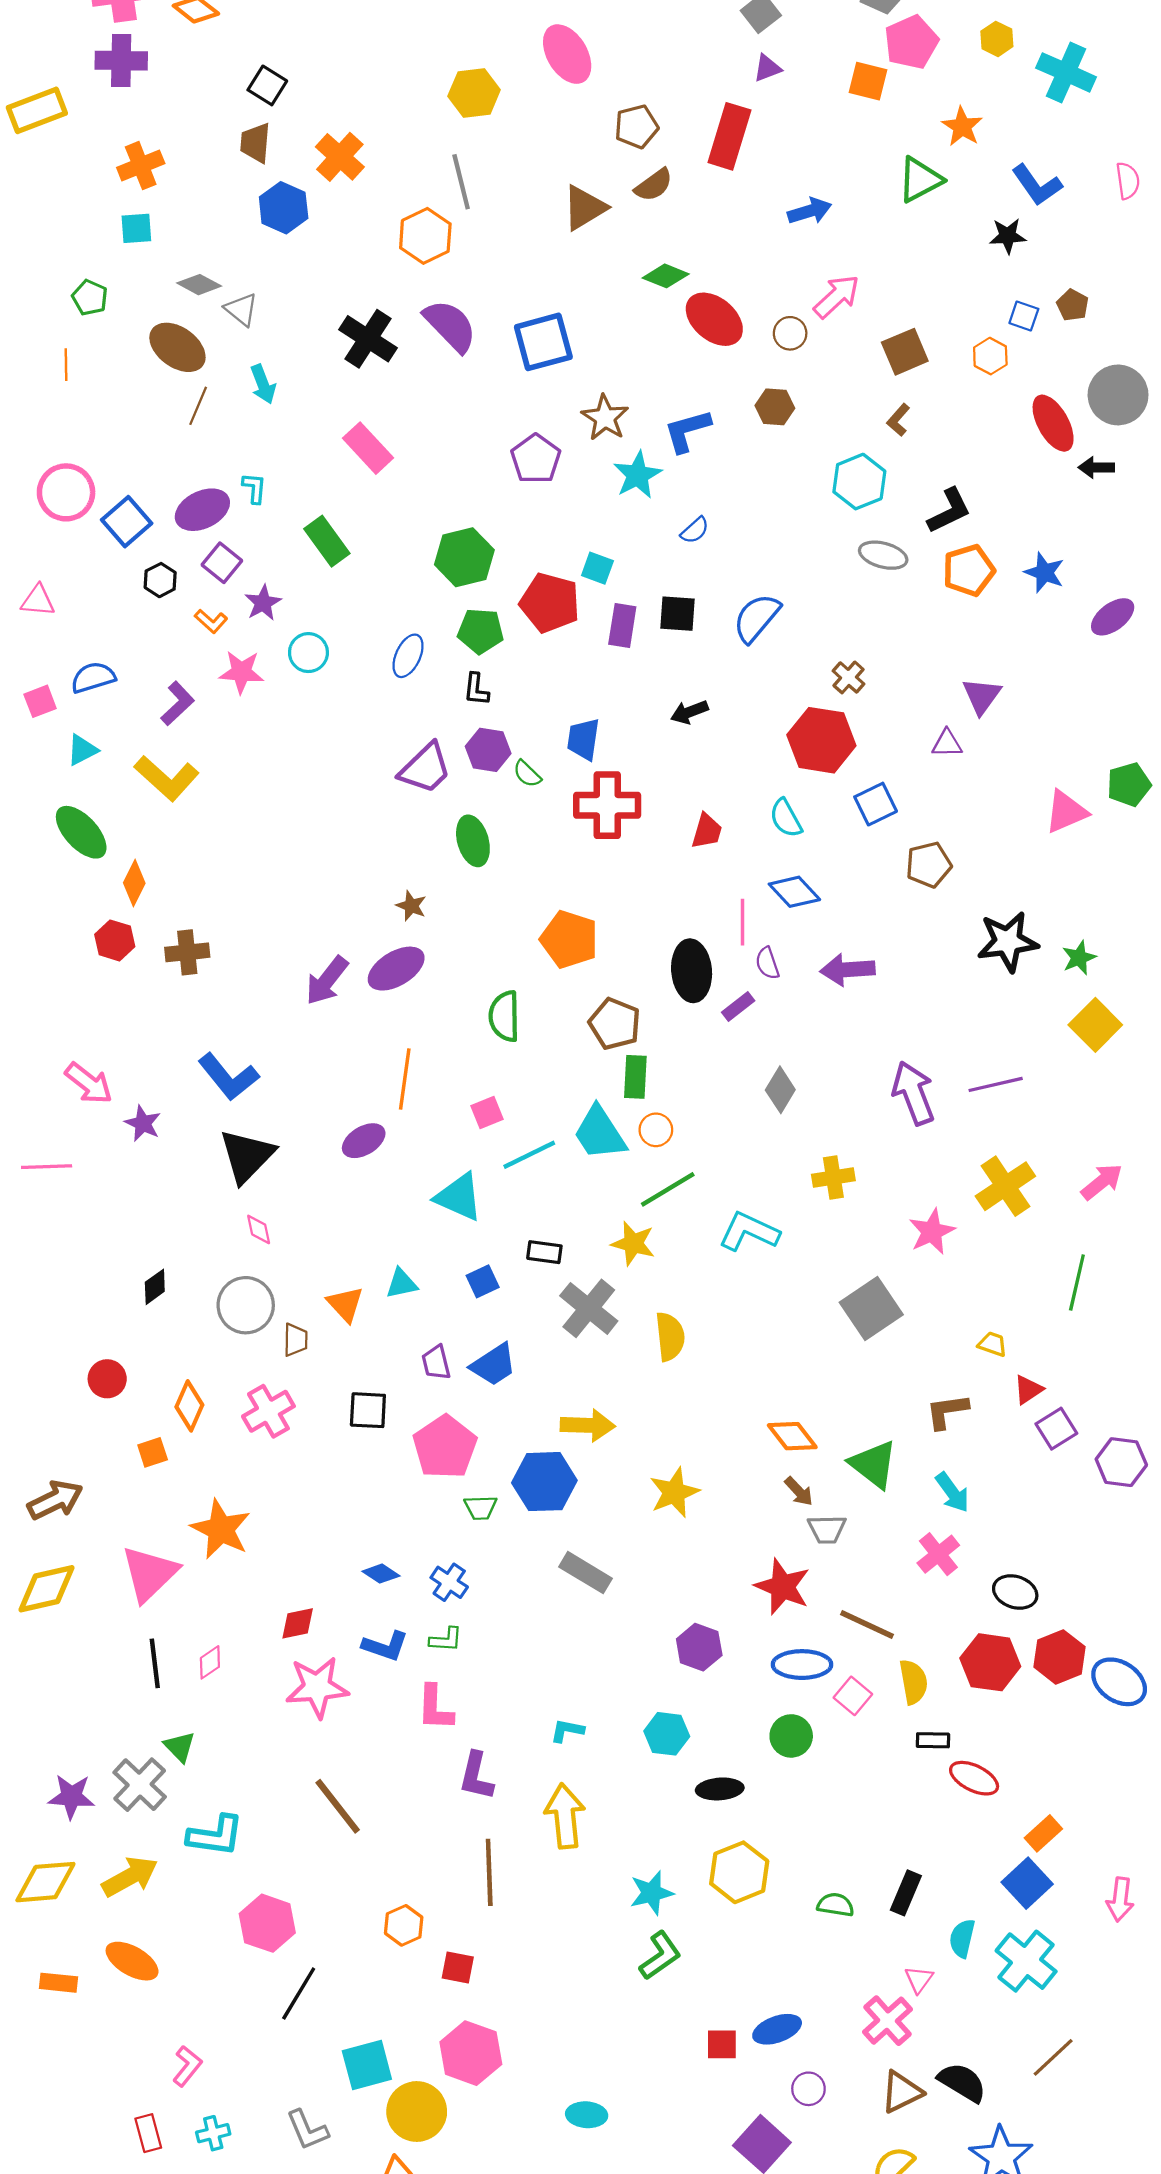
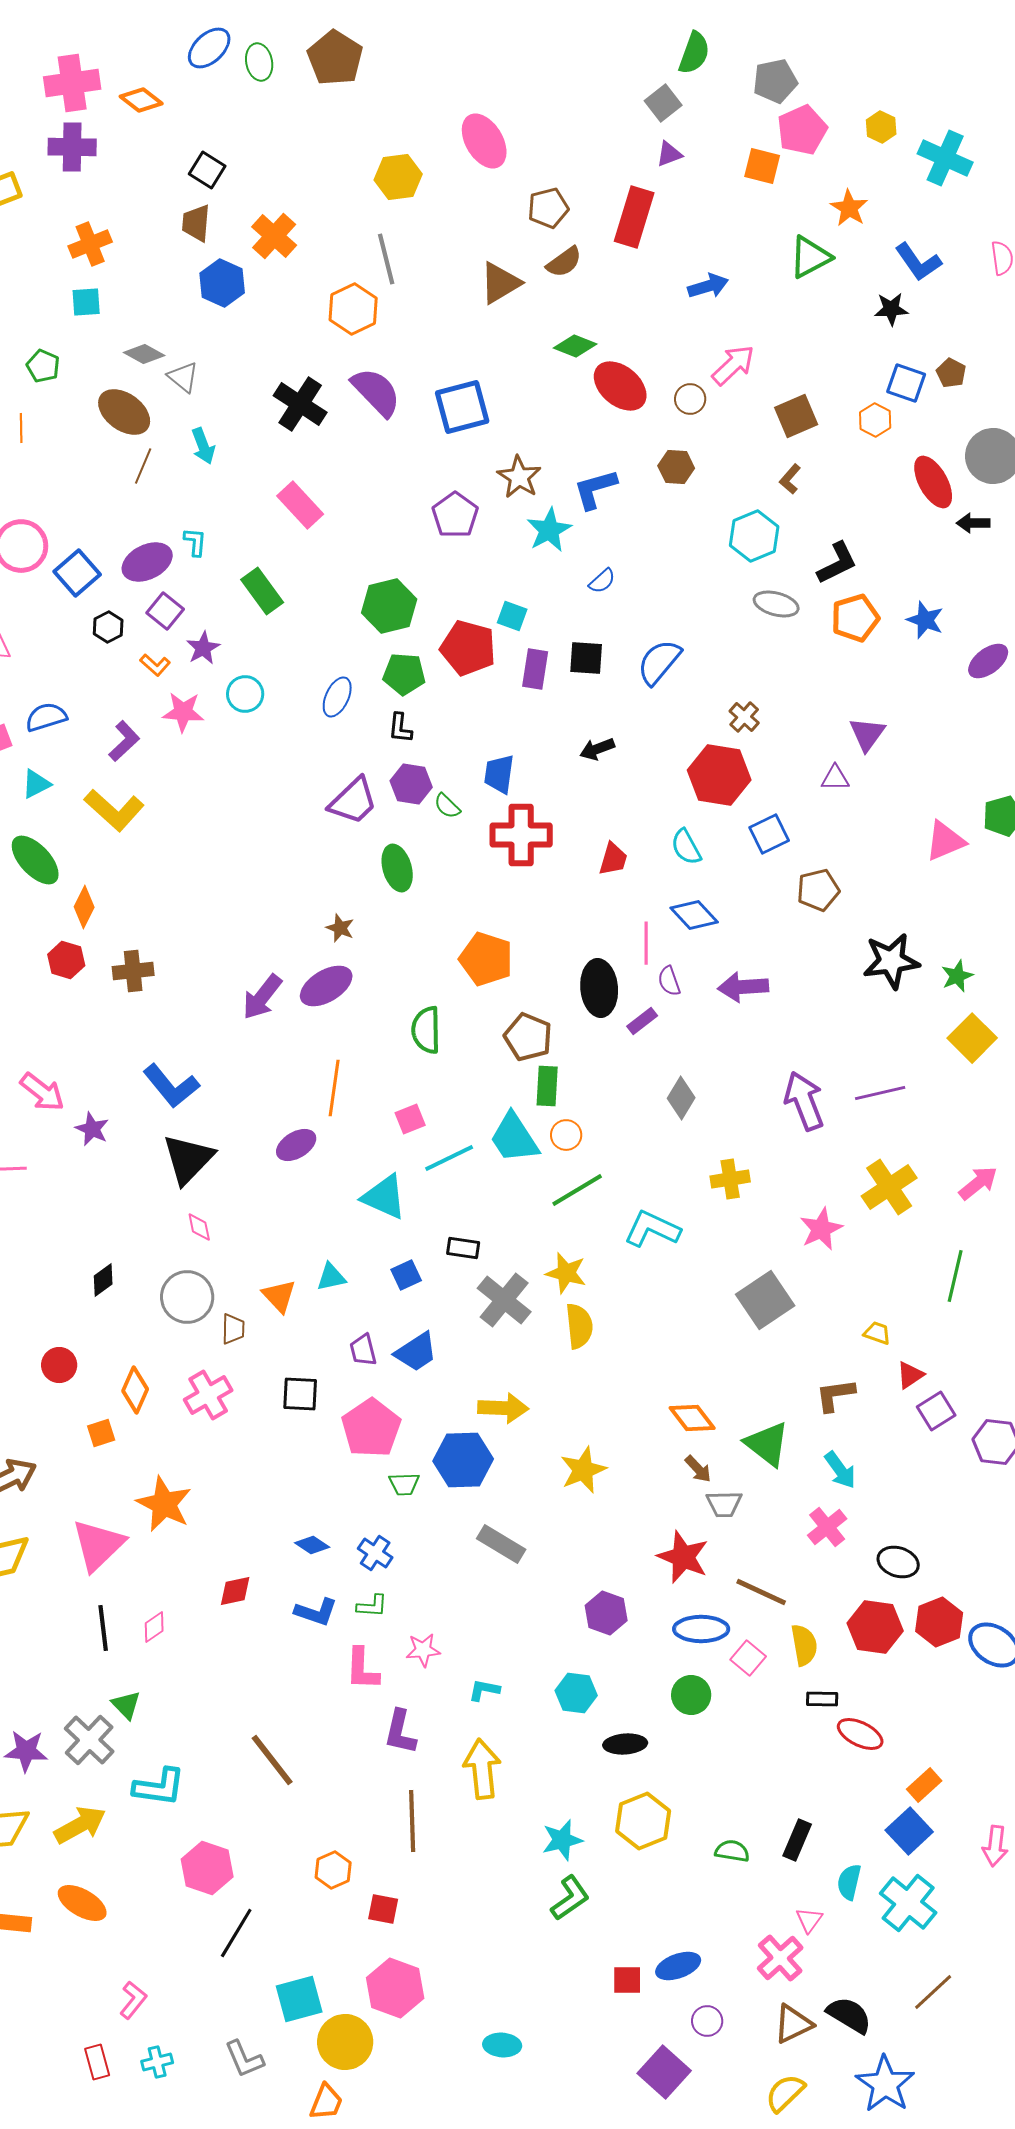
blue square: (1024, 316) -> (906, 383), size x1.4
yellow star: (633, 1244) -> (566, 1273), moved
pink star: (317, 1687) -> (423, 1650), moved, size x0.6

